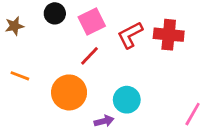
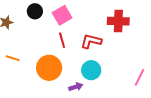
red L-shape: (130, 35) -> (91, 41), moved, turned 45
red line: (89, 56) -> (62, 40), turned -56

